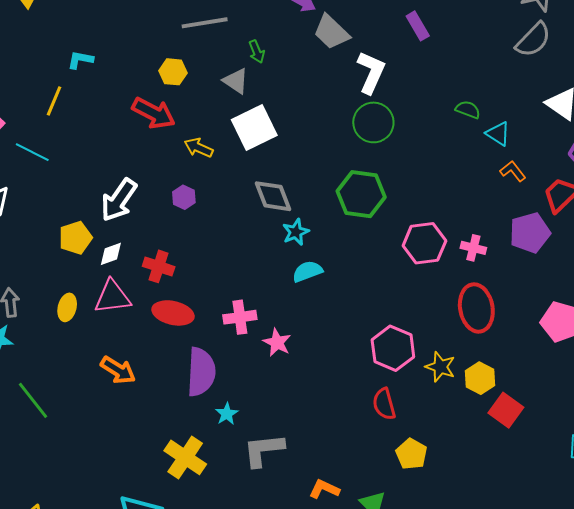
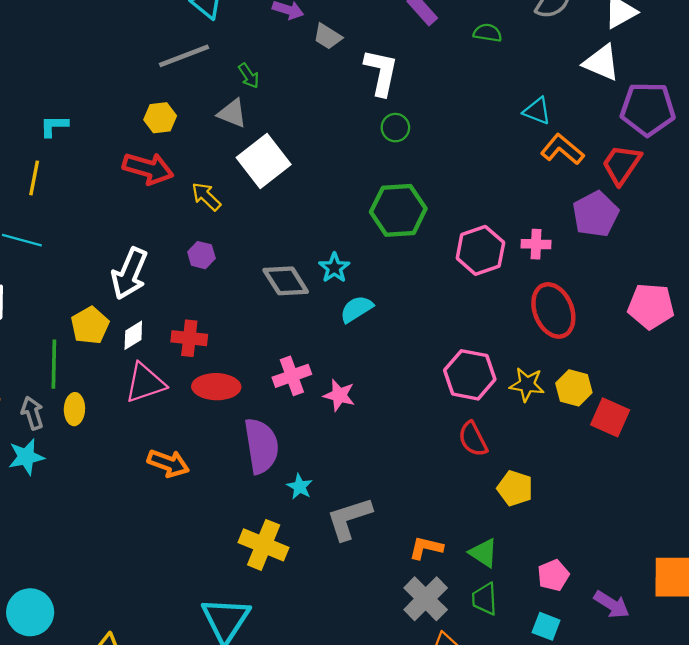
gray trapezoid: (331, 32) -> (327, 37), size x0.7
green semicircle: (468, 110) -> (488, 33), moved
green circle: (373, 122) -> (395, 128), size x0.6
yellow arrow: (198, 148) -> (206, 196), turned 32
orange L-shape: (513, 171) -> (562, 149), size x1.4
gray diamond: (273, 196) -> (286, 281), moved
yellow ellipse: (67, 307) -> (74, 409), moved
green line: (33, 400) -> (54, 364), moved, turned 51

